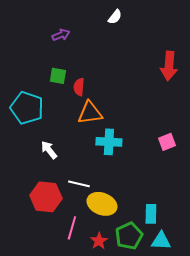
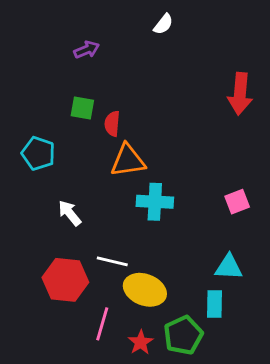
cyan pentagon: (27, 108) -> (38, 153), size x0.7
cyan triangle: (161, 241) -> (229, 267), moved

